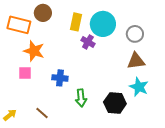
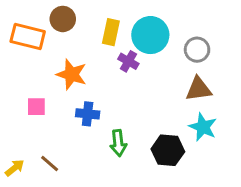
orange star: (34, 51) -> (72, 74), moved
brown line: (42, 113) -> (50, 163), moved

